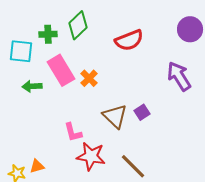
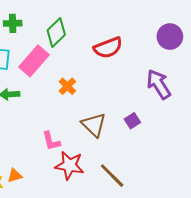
green cross: (48, 34) -> (13, 23), moved
pink rectangle: (61, 70) -> (34, 61), moved, turned 72
purple square: (142, 112) -> (132, 121), moved

